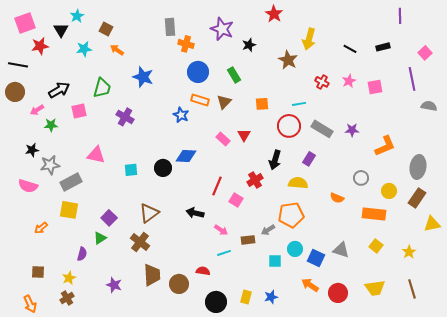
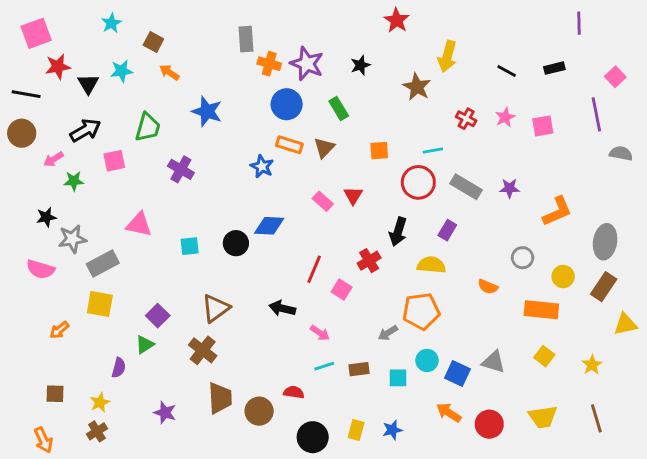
purple star: (222, 29) -> (307, 64), moved
black triangle: (61, 30) -> (88, 84), moved
brown rectangle: (248, 240) -> (359, 369), moved

